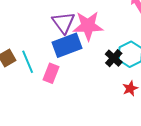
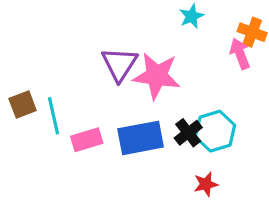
blue rectangle: (67, 45) -> (141, 138), moved
pink rectangle: (51, 73) -> (87, 140), turned 42

